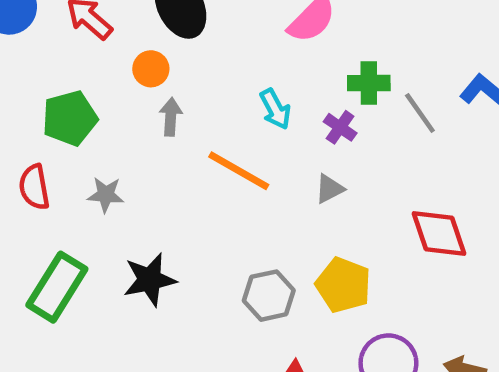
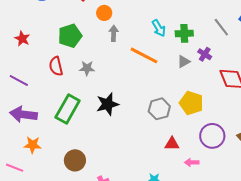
green cross: (369, 83) -> (184, 33), moved
purple cross: (340, 127) -> (205, 54), moved

